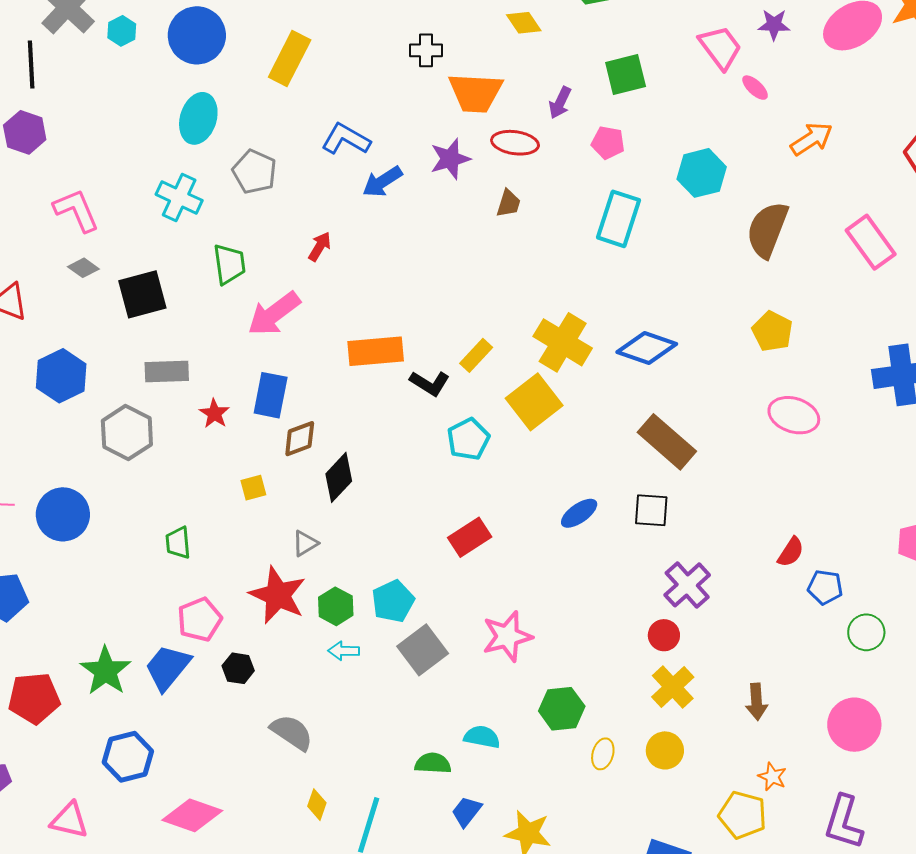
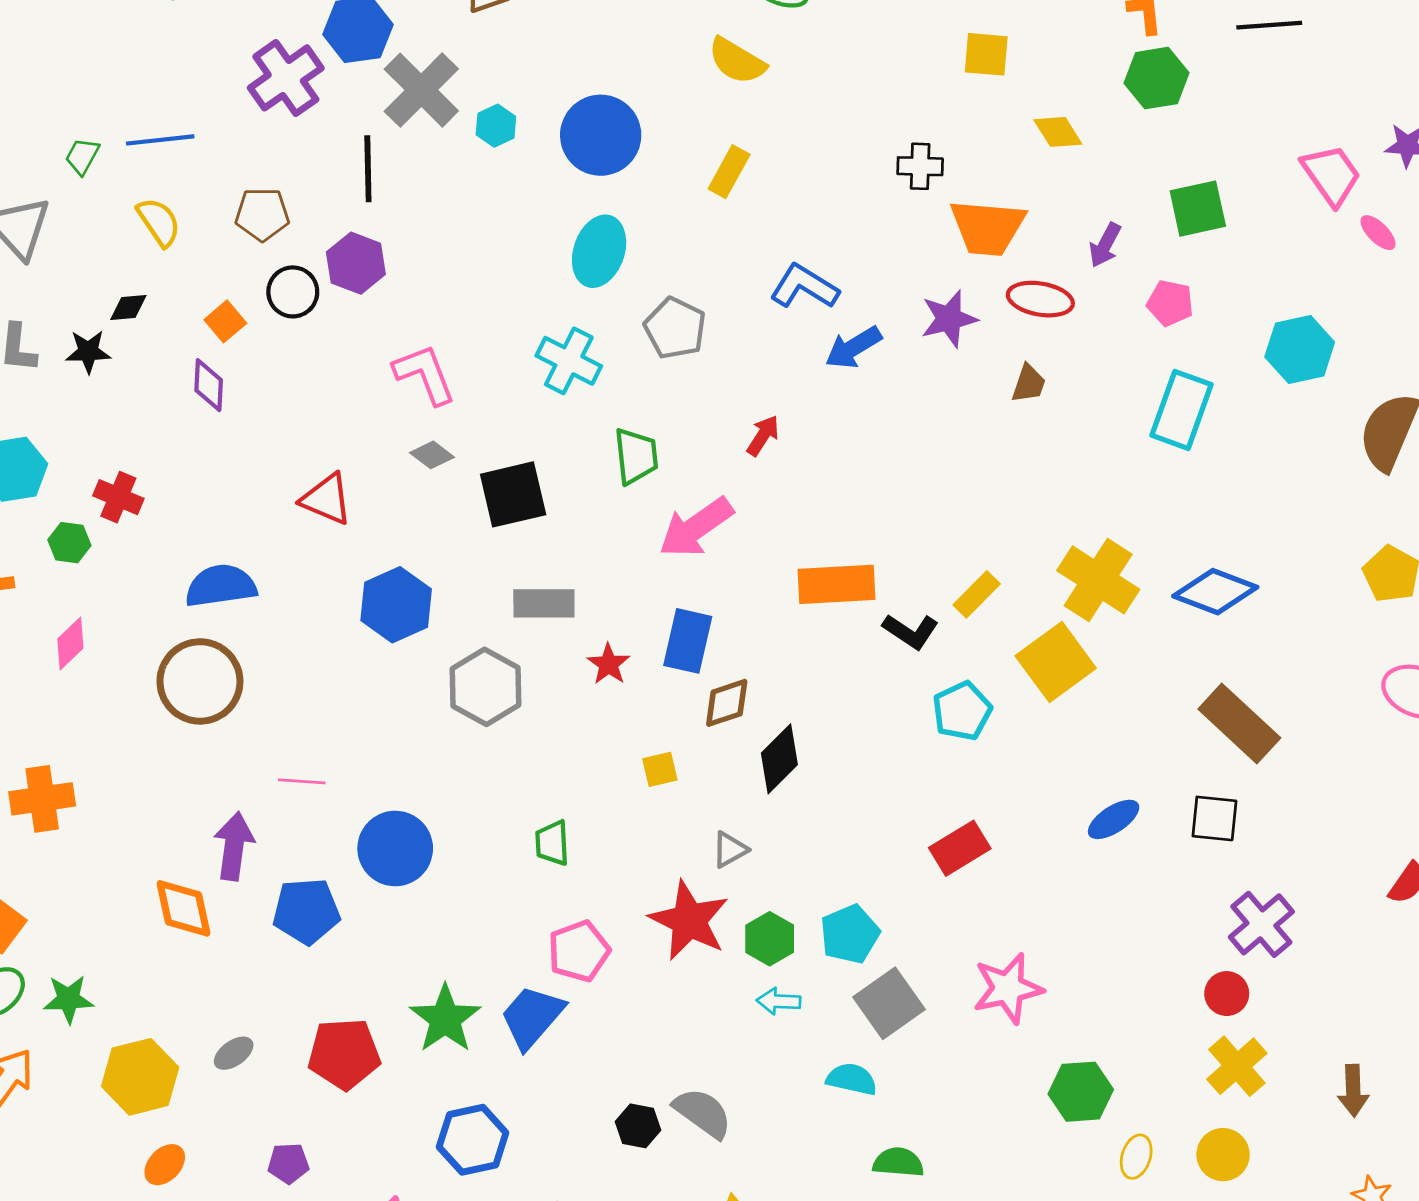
yellow rectangle: (290, 59) -> (729, 172), size x0.7
blue circle: (63, 514) -> (395, 849), moved
black hexagon: (238, 668) -> (638, 1126), moved
cyan semicircle: (482, 737) -> (852, 1079), moved

